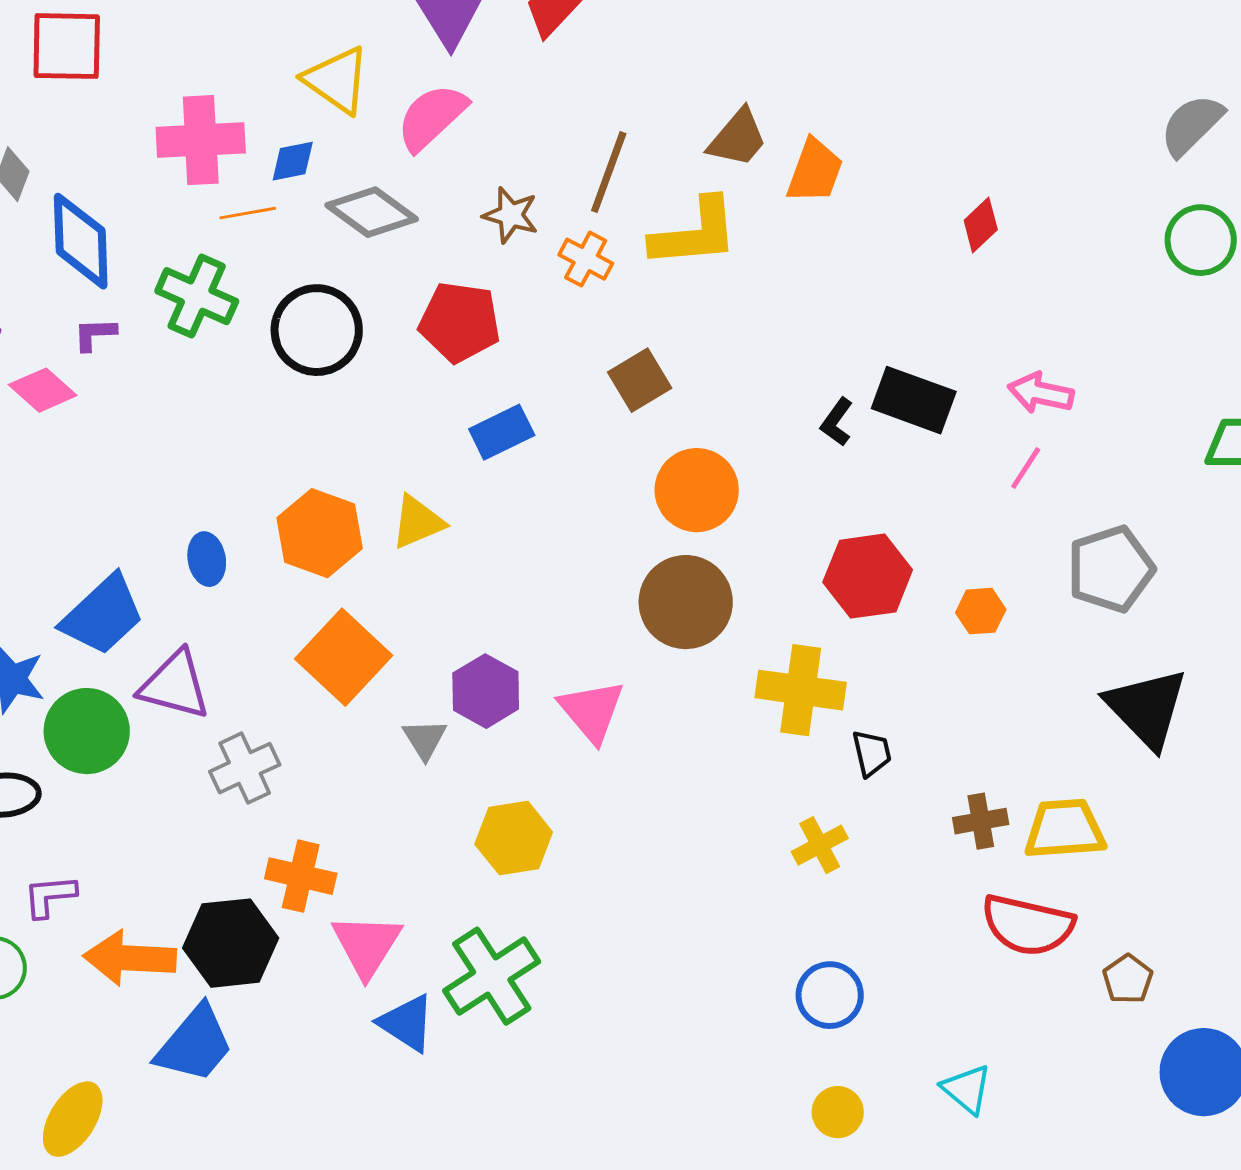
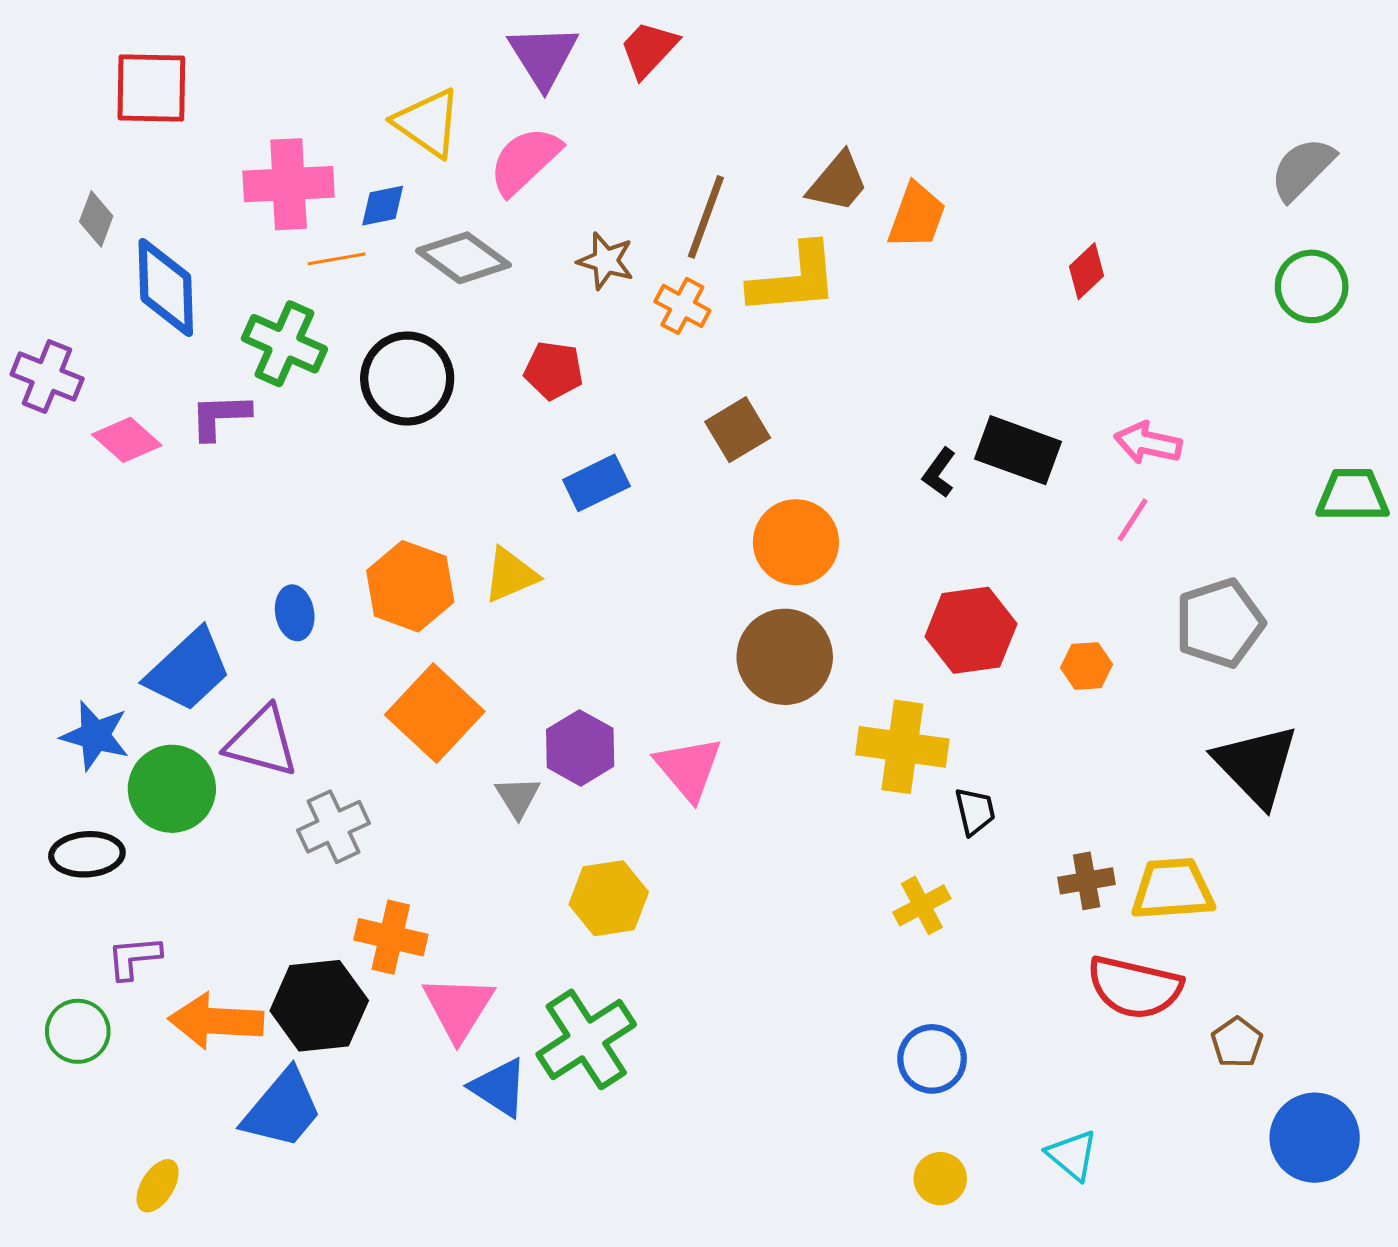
red pentagon: (460, 322) -> (553, 370), size x0.7
purple L-shape: (95, 334) -> (220, 416), moved, size x1.4
yellow ellipse: (73, 1119) -> (158, 1186), size x0.7

